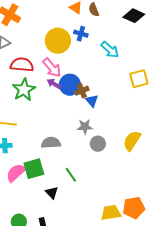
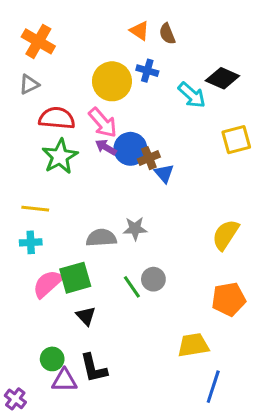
black diamond: (134, 16) -> (222, 78), moved
gray star: (85, 127) -> (135, 229), moved
gray circle: (98, 144) -> (153, 279), moved
black triangle: (52, 193) -> (86, 316), moved
orange pentagon: (134, 208) -> (229, 299), moved

